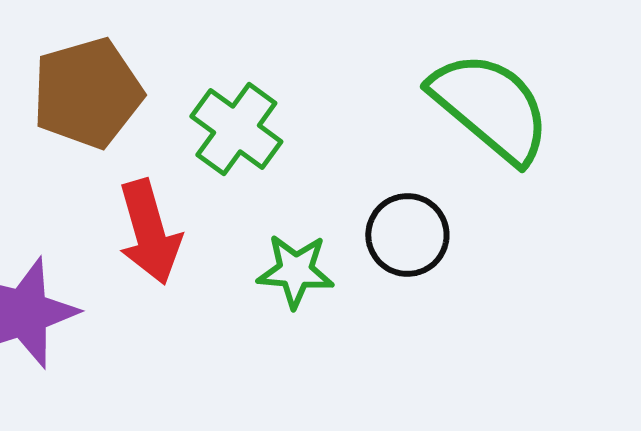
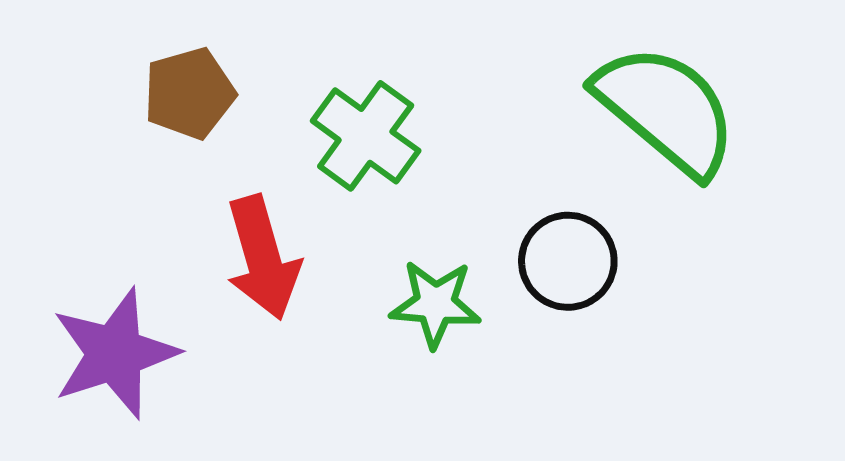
brown pentagon: (87, 93) -> (189, 93), size x0.7

